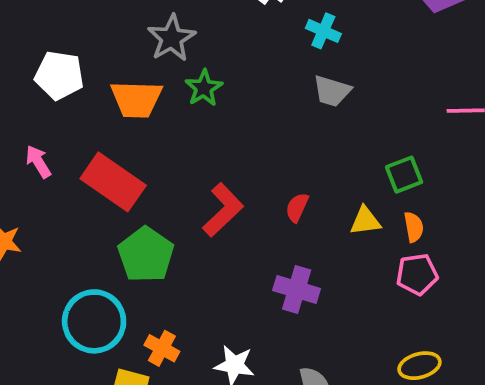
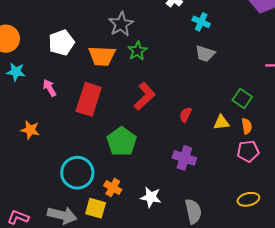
white pentagon: (59, 75) -> (61, 43), turned -30
green square: (404, 175) -> (242, 98), turned -36
red rectangle: (113, 182) -> (89, 99), turned 72
red L-shape: (223, 210) -> (145, 96), moved
green pentagon: (146, 255) -> (122, 142), moved

